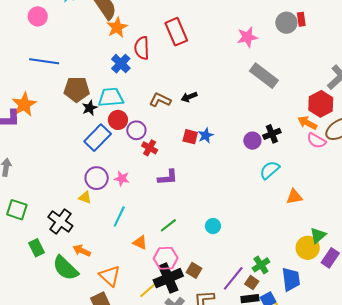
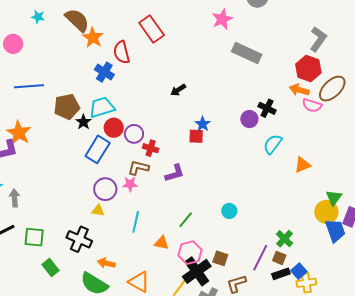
brown L-shape: (160, 100) -> (138, 168), moved
black cross: (272, 134) -> (267, 108), turned -30
red square: (190, 137) -> (196, 136), moved
green rectangle: (37, 248) -> (50, 267), moved
blue trapezoid: (291, 279) -> (335, 231), moved

